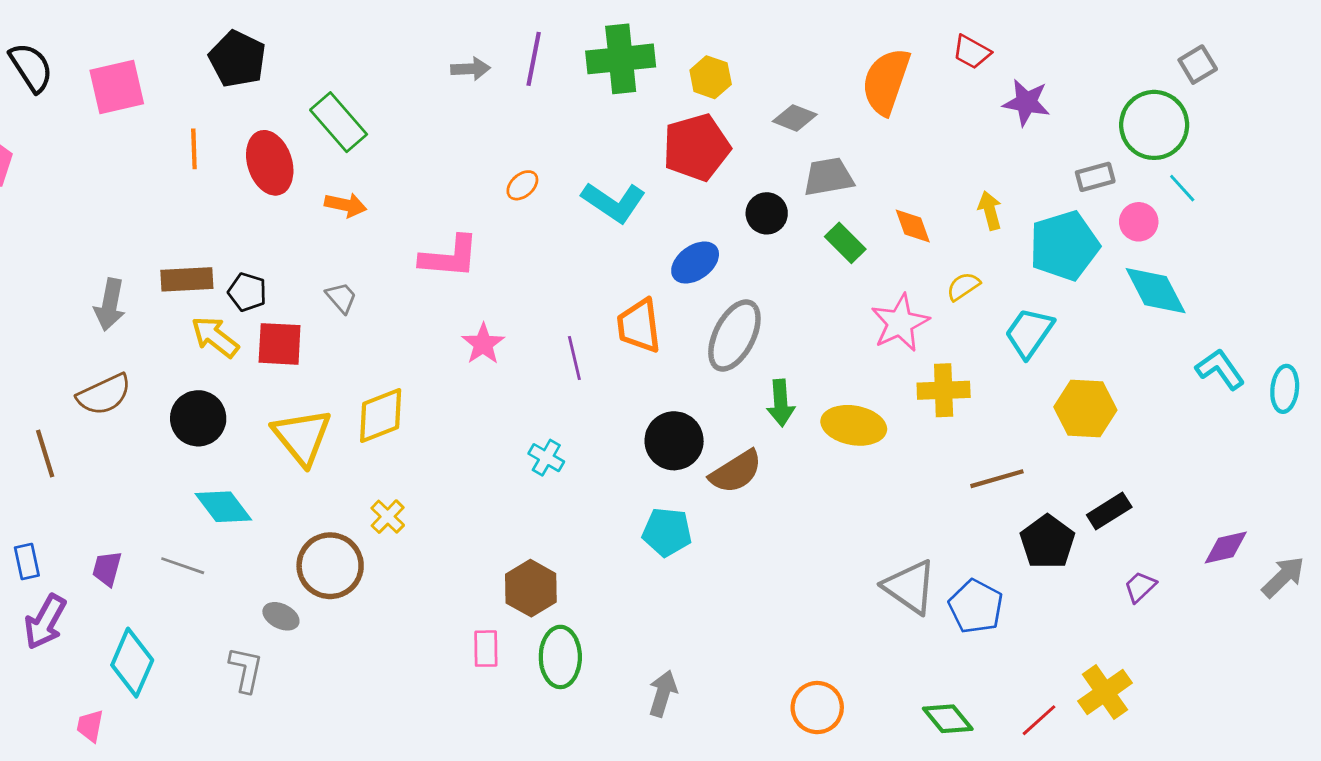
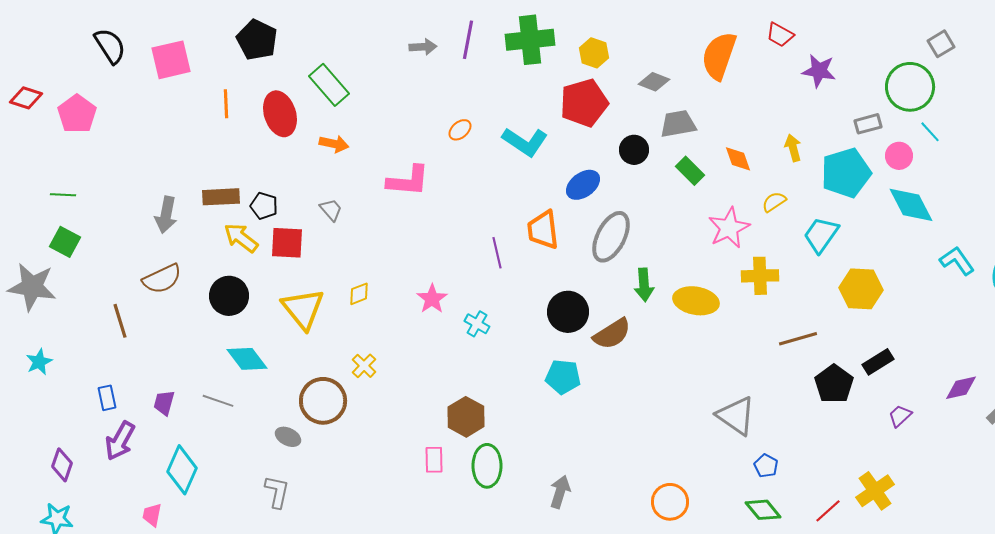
pink star: (483, 344) -> (432, 299), moved
yellow diamond: (381, 416) -> (359, 294), size x0.6
blue pentagon: (976, 606) -> (766, 466), moved, size x0.6
gray L-shape: (246, 670) -> (277, 492), moved

